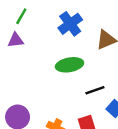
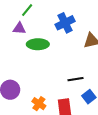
green ellipse: (70, 65) -> (38, 44), moved

